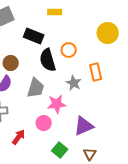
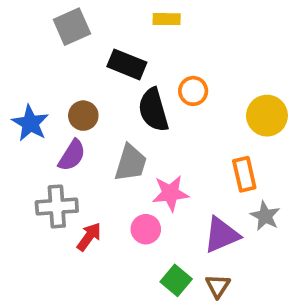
yellow circle: (108, 33) -> (267, 116), moved
orange rectangle: (96, 72) -> (244, 174), moved
gray star: (74, 83) -> (265, 216), moved
red arrow: (19, 137) -> (89, 237), moved
brown triangle: (90, 154) -> (218, 286), moved

